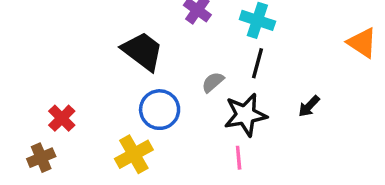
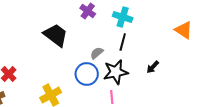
blue circle: (160, 110) -> (87, 74), moved

